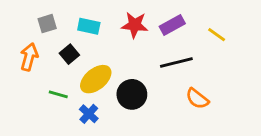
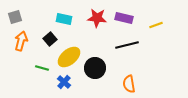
gray square: (47, 24) -> (15, 17), moved
purple rectangle: (172, 25) -> (124, 18), turned 42
yellow line: (217, 35) -> (156, 25), turned -56
orange semicircle: (197, 99) -> (129, 84), moved, turned 42

